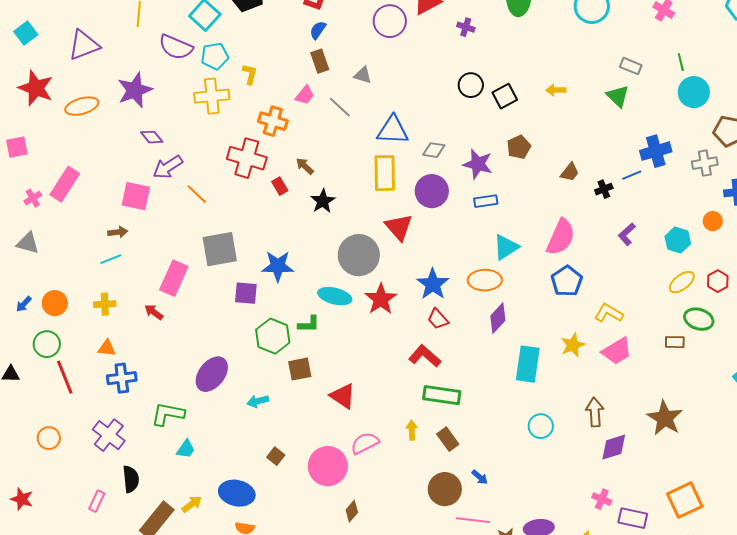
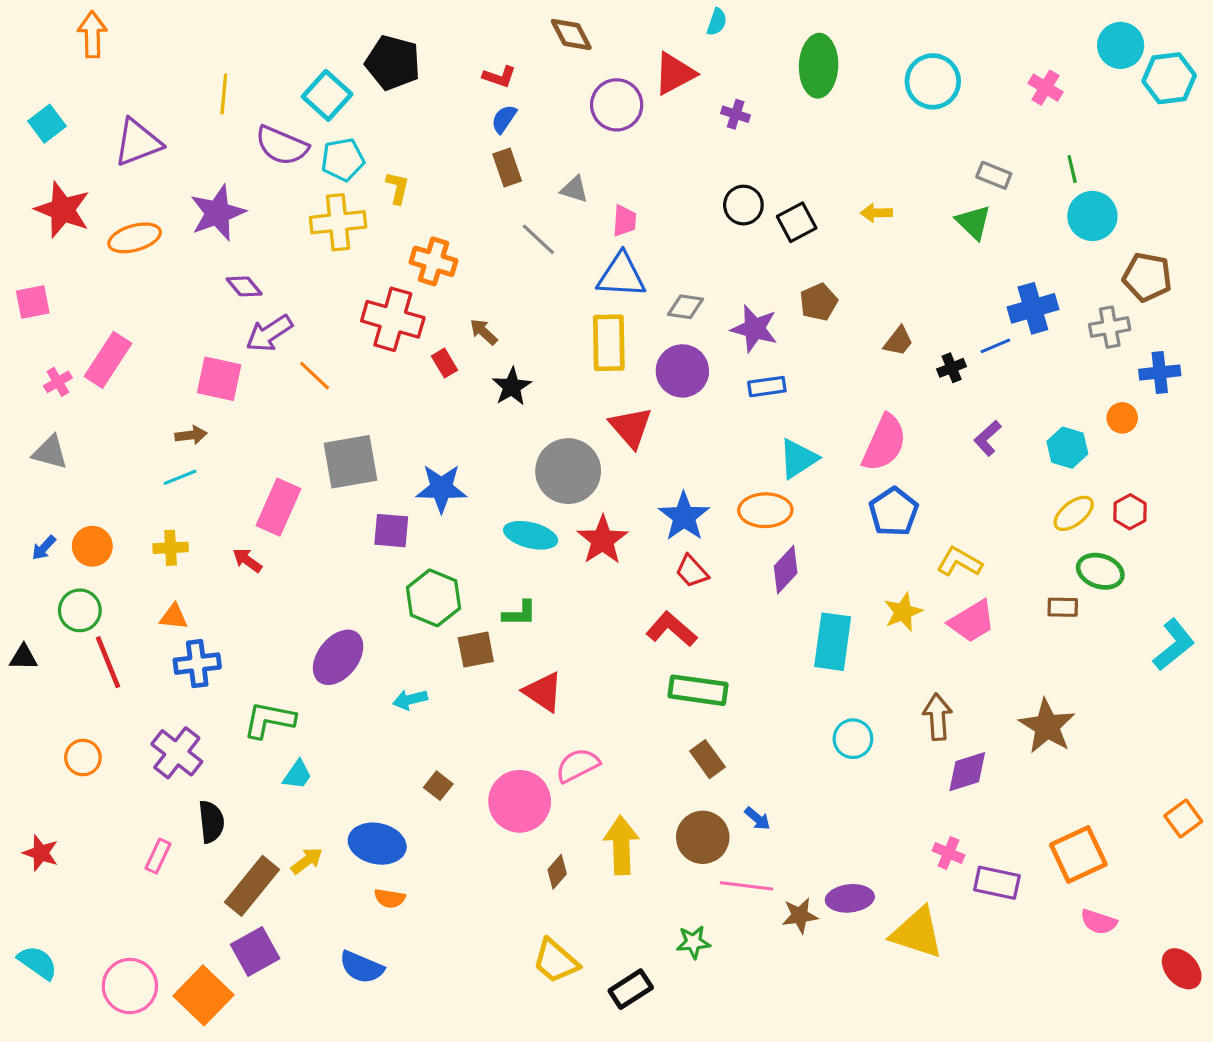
pink trapezoid: (305, 95) -> (624, 221), moved, turned -35
green L-shape: (309, 324) -> (520, 614), moved
yellow arrow: (412, 430) -> (621, 845), moved, size x1.8

